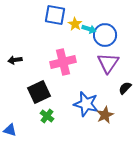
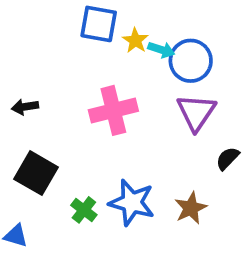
black square: (39, 92) -> (36, 173), moved, turned -35
blue star: (86, 104) -> (132, 203), moved

